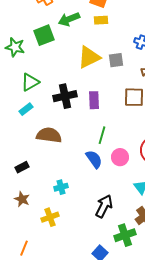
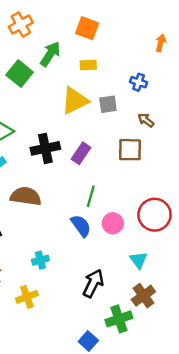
green arrow: (69, 19) -> (50, 54), turned 145
yellow rectangle: (101, 20) -> (88, 65), moved
green square: (44, 35) -> (20, 74), turned -30
purple rectangle: (94, 100) -> (81, 153), turned 36

